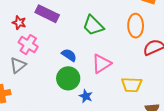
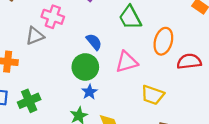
orange ellipse: (136, 26) -> (163, 41), moved
pink cross: (28, 45) -> (53, 17), turned -30
blue star: (86, 96) -> (89, 92), moved

